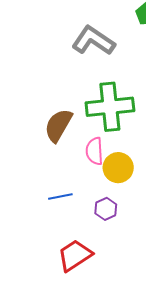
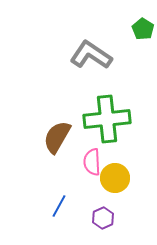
blue line: (60, 197) -> (59, 206), turned -50

